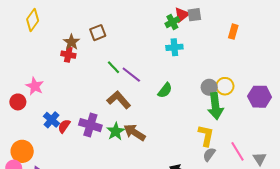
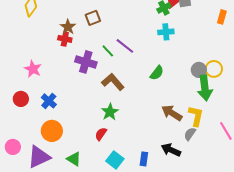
purple line: (131, 75) -> (125, 46), moved
red circle: (18, 102) -> (21, 99), moved
purple cross: (90, 125) -> (86, 62), moved
red semicircle: (64, 126) -> (101, 134), moved
brown arrow: (135, 132) -> (172, 113), moved
orange circle: (22, 151) -> (52, 131), moved
gray semicircle: (209, 154) -> (190, 134), moved

